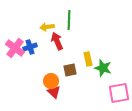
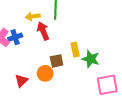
orange circle: (51, 81) -> (45, 73), moved
red triangle: (54, 92) -> (21, 81), moved, turned 32

